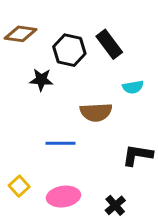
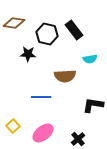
pink ellipse: (63, 196) -> (43, 133), turned -30

